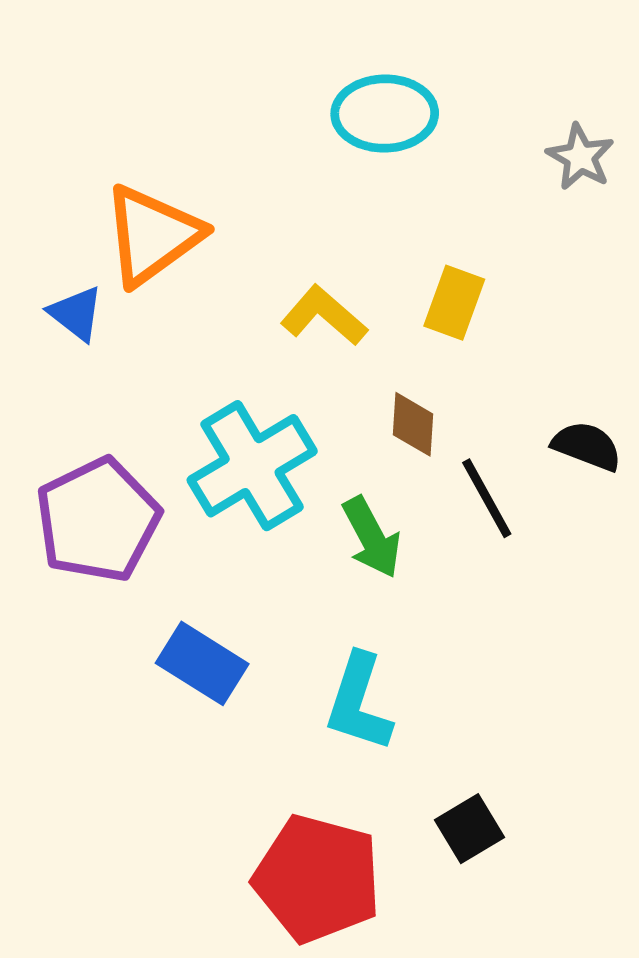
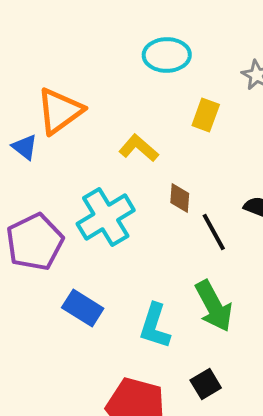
yellow rectangle: (454, 303) -> (206, 115), moved
green arrow: (372, 537) -> (214, 306), moved, size x1.4

